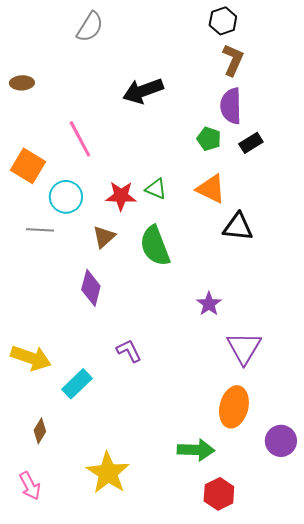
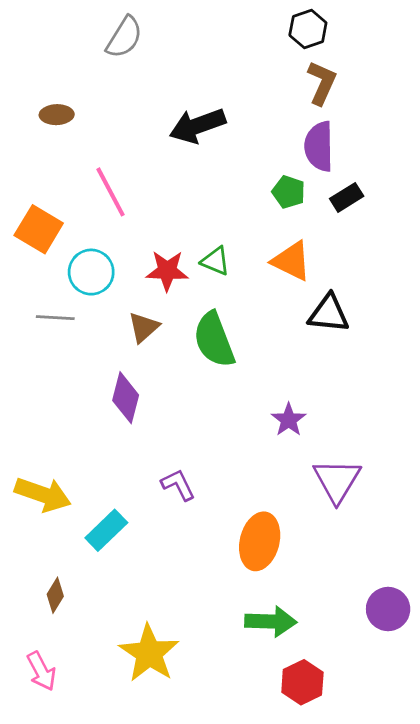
brown ellipse: (22, 83) -> (57, 115), moved
orange ellipse: (234, 407) -> (260, 541), moved

